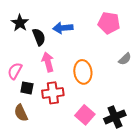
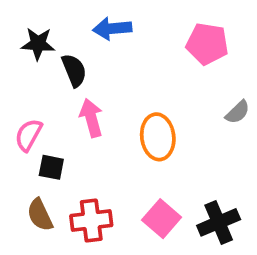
black star: (20, 23) -> (38, 44), turned -30
blue arrow: (63, 28) -> (112, 29), moved
red cross: (53, 93) -> (91, 221), moved

